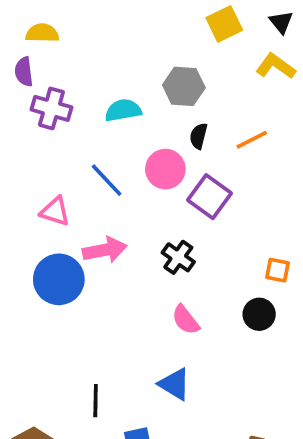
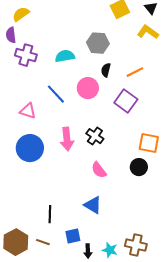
yellow semicircle: (42, 33) -> (21, 14), turned -36
purple square: (209, 197) -> (126, 101), moved
pink arrow: (105, 250) -> (67, 139), moved, turned 95
orange square: (277, 270) -> (149, 143), size x1.5

